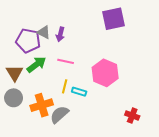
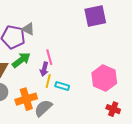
purple arrow: (60, 34) -> (44, 69), moved
pink line: (66, 61) -> (49, 57), turned 63
pink hexagon: (105, 73) -> (104, 78), moved

